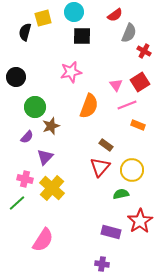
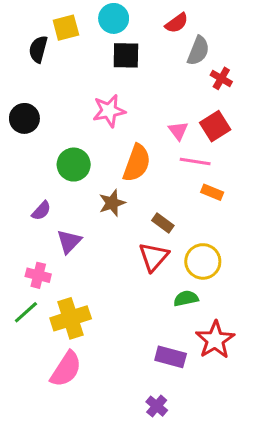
pink line: (127, 105) -> (195, 161), turned 30
green circle: (35, 107) -> (74, 165), moved
brown star: (51, 126) -> (112, 203), moved
yellow cross: (52, 188) -> (71, 318), moved, turned 30
purple cross: (102, 264) -> (157, 406), turned 32

